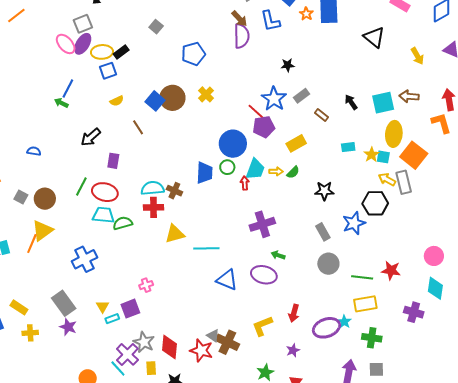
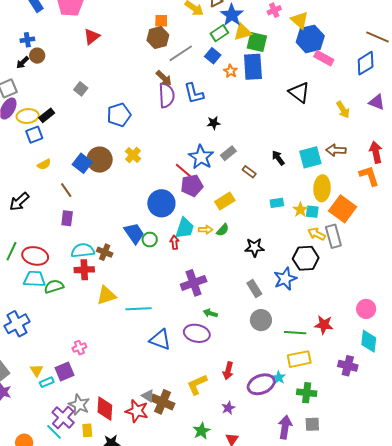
blue L-shape: (270, 21) -> (194, 93), moved
purple rectangle: (113, 161) -> (67, 218), moved
green circle: (227, 167) -> (150, 240), moved
blue trapezoid: (205, 173) -> (134, 233), turned -35

